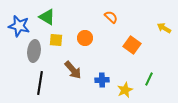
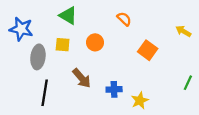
green triangle: (47, 17) -> (68, 16), moved
green line: (149, 79) -> (188, 83), moved

